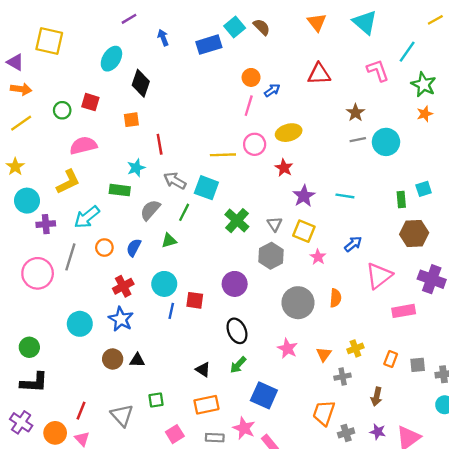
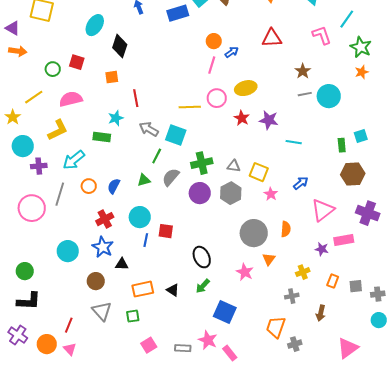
yellow line: (21, 123) -> (34, 97), moved
purple star: (304, 196) -> (269, 120), moved, turned -30
gray semicircle: (150, 210) -> (171, 177), moved
green cross: (237, 221) -> (202, 163), turned 35
gray triangle: (275, 224) -> (234, 166), turned -48
purple circle: (235, 284) -> (200, 193), moved
orange triangle: (324, 354) -> (269, 259), moved
black triangle: (137, 360) -> (122, 264), moved
orange rectangle: (206, 405) -> (143, 289), moved
gray triangle: (122, 415) -> (102, 311), moved
purple star: (378, 432) -> (322, 249), moved

